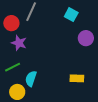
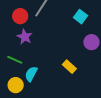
green line: (13, 67) -> (15, 60), turned 42
yellow rectangle: (77, 78) -> (69, 67), moved, turned 32

